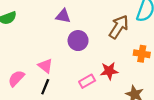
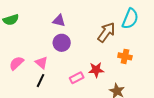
purple circle: (78, 41) -> (62, 43), moved
pink semicircle: (16, 78) -> (16, 63), moved

